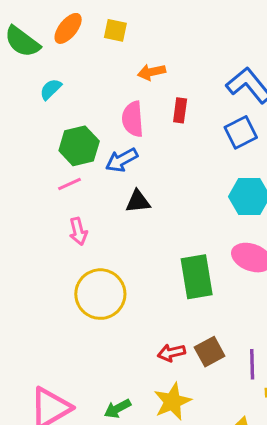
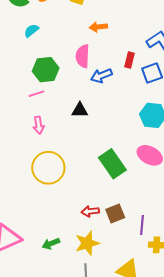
red rectangle: (180, 110) -> (129, 60), moved
blue arrow: (122, 160) -> (101, 76), moved
green rectangle: (197, 277) -> (112, 164), turned -32

